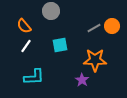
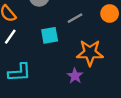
gray line: (94, 28) -> (75, 18), moved

